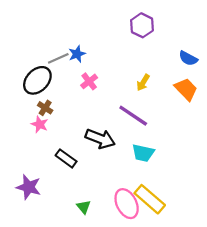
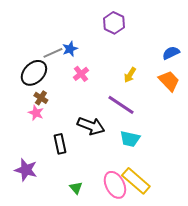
purple hexagon: (142, 25) -> (114, 23), moved
blue semicircle: (188, 58) -> (171, 53), turned 126
black rectangle: (66, 158) -> (60, 144), turned 42

